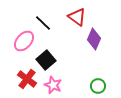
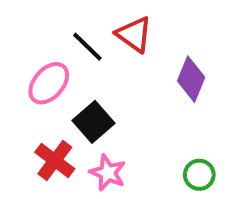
red triangle: (77, 17) -> (134, 34), moved

